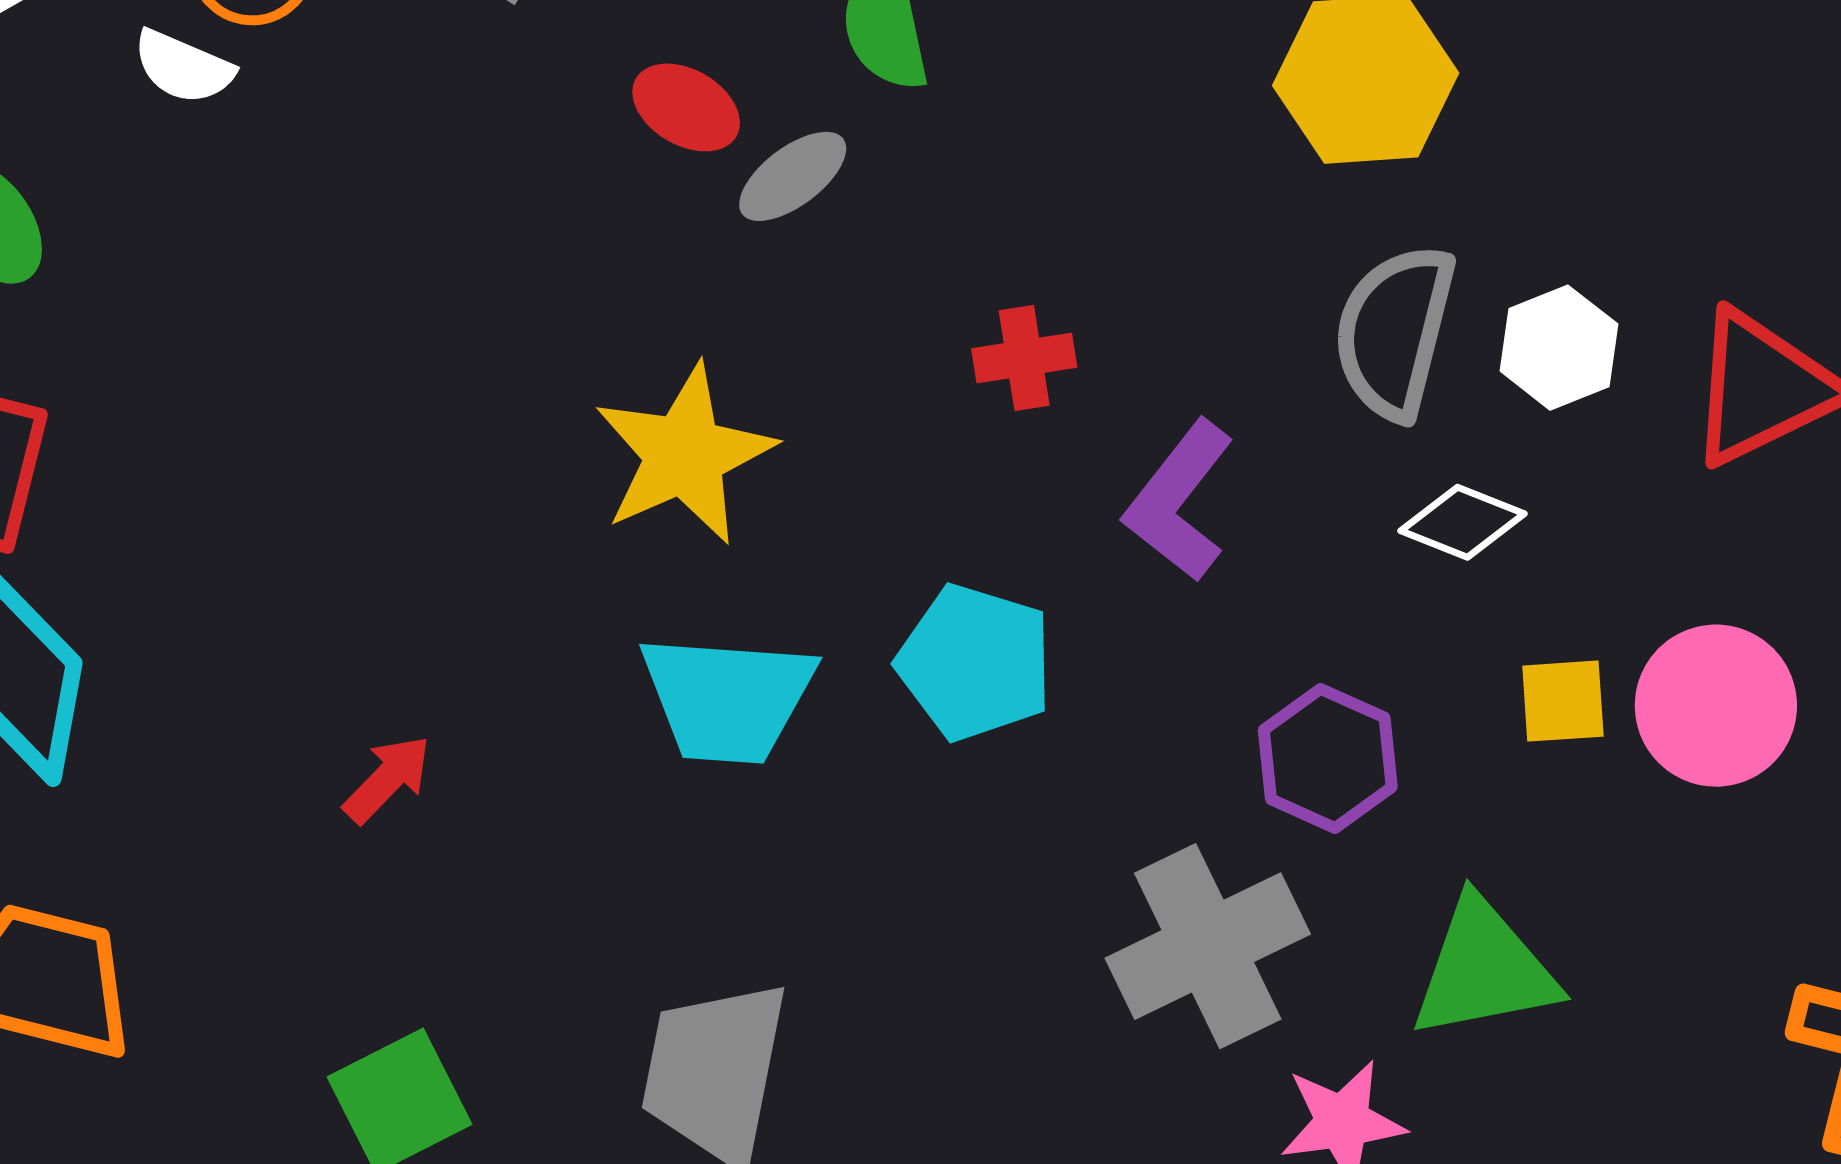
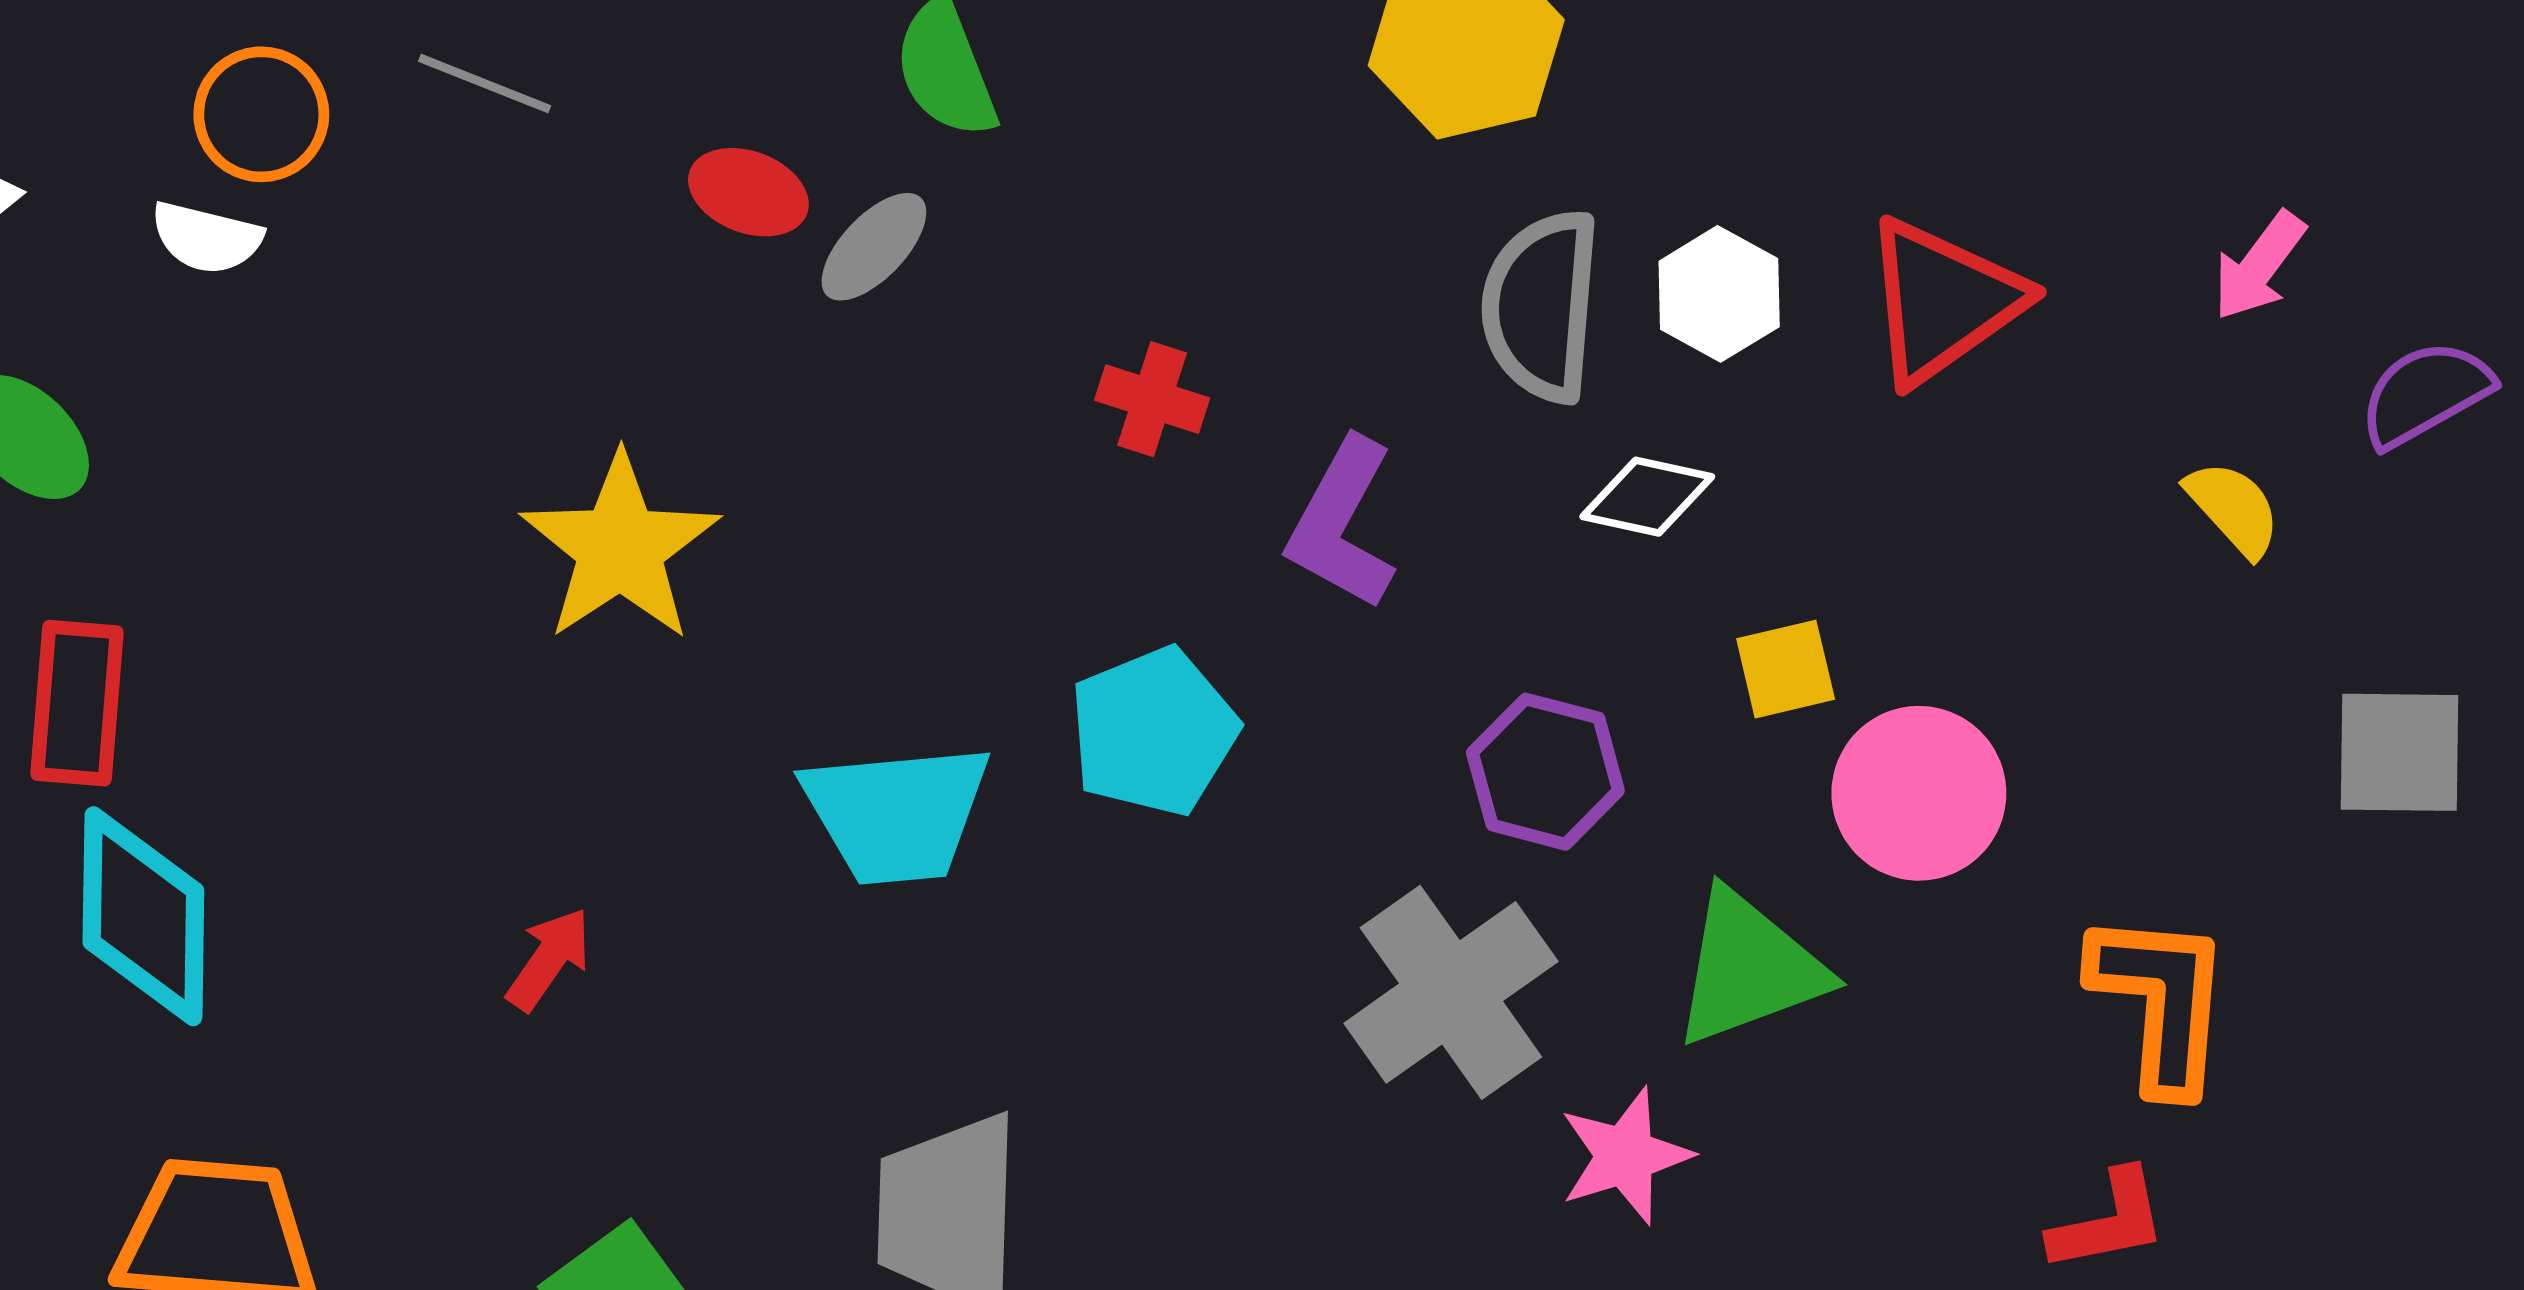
red cross: (1024, 358) -> (1152, 399), turned 36
yellow star: (684, 455) -> (620, 548), moved
cyan pentagon: (975, 662) -> (1153, 732), turned -30
pink circle: (1716, 706) -> (1919, 793), moved

